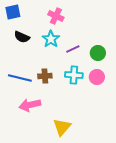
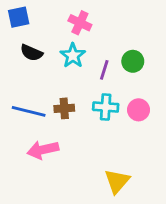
purple line: (73, 49) -> (104, 70), turned -48
green circle: (98, 53) -> (133, 61), moved
yellow triangle: (62, 127) -> (117, 181), moved

